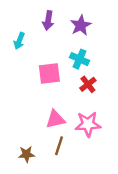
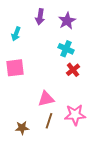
pink square: (49, 73) -> (15, 68), moved
pink star: (88, 124) -> (75, 115), moved

